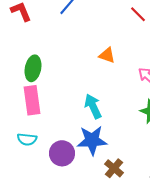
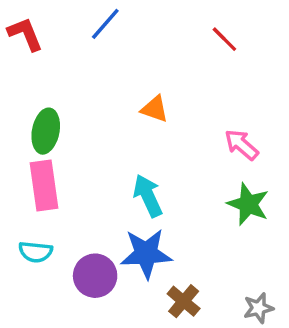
orange triangle: (107, 55) -> (155, 109), moved

